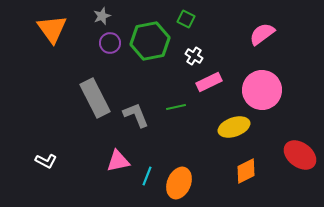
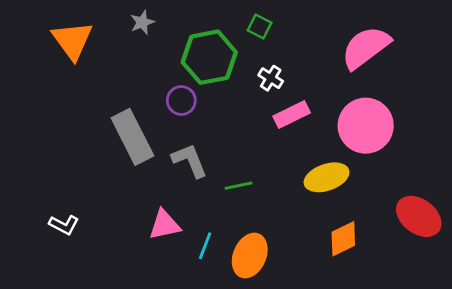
pink semicircle: (262, 34) -> (366, 47), size x1.4
purple circle: (110, 43) -> (181, 101), moved
green line: (176, 107) -> (239, 186), moved

